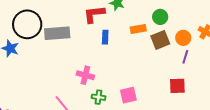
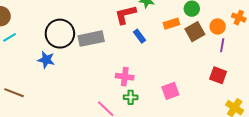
blue rectangle: (105, 37) -> (140, 36), turned -32
red square: (177, 86) -> (218, 75), turned 30
green cross: (98, 97) -> (131, 97), moved

